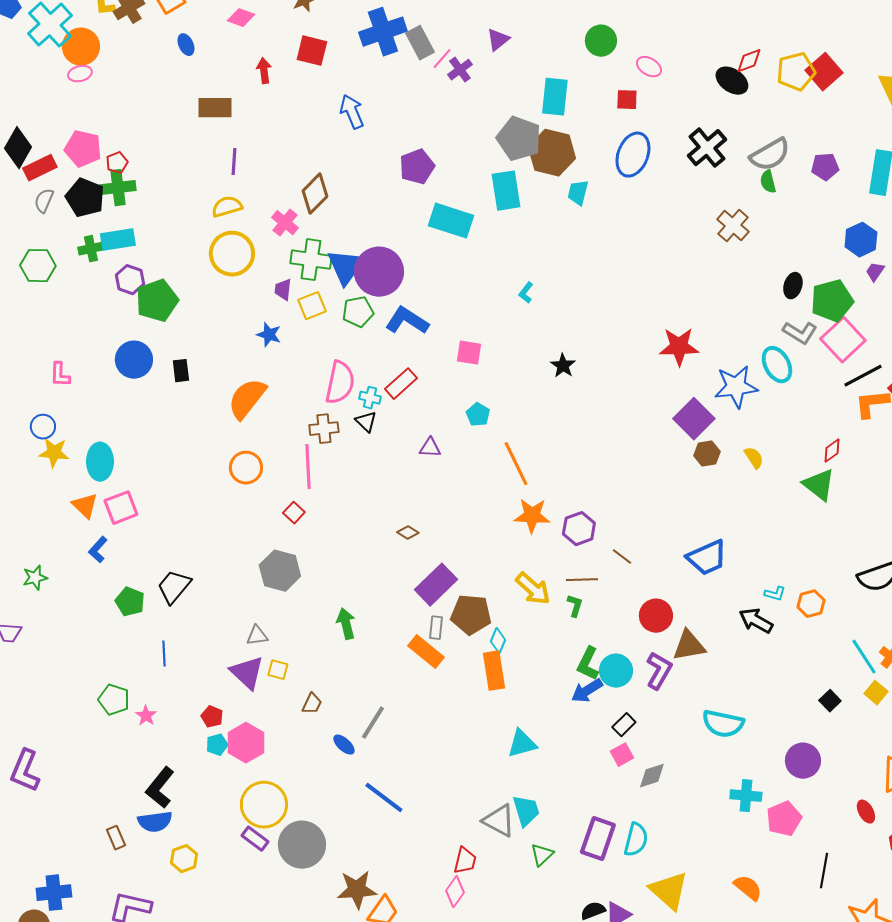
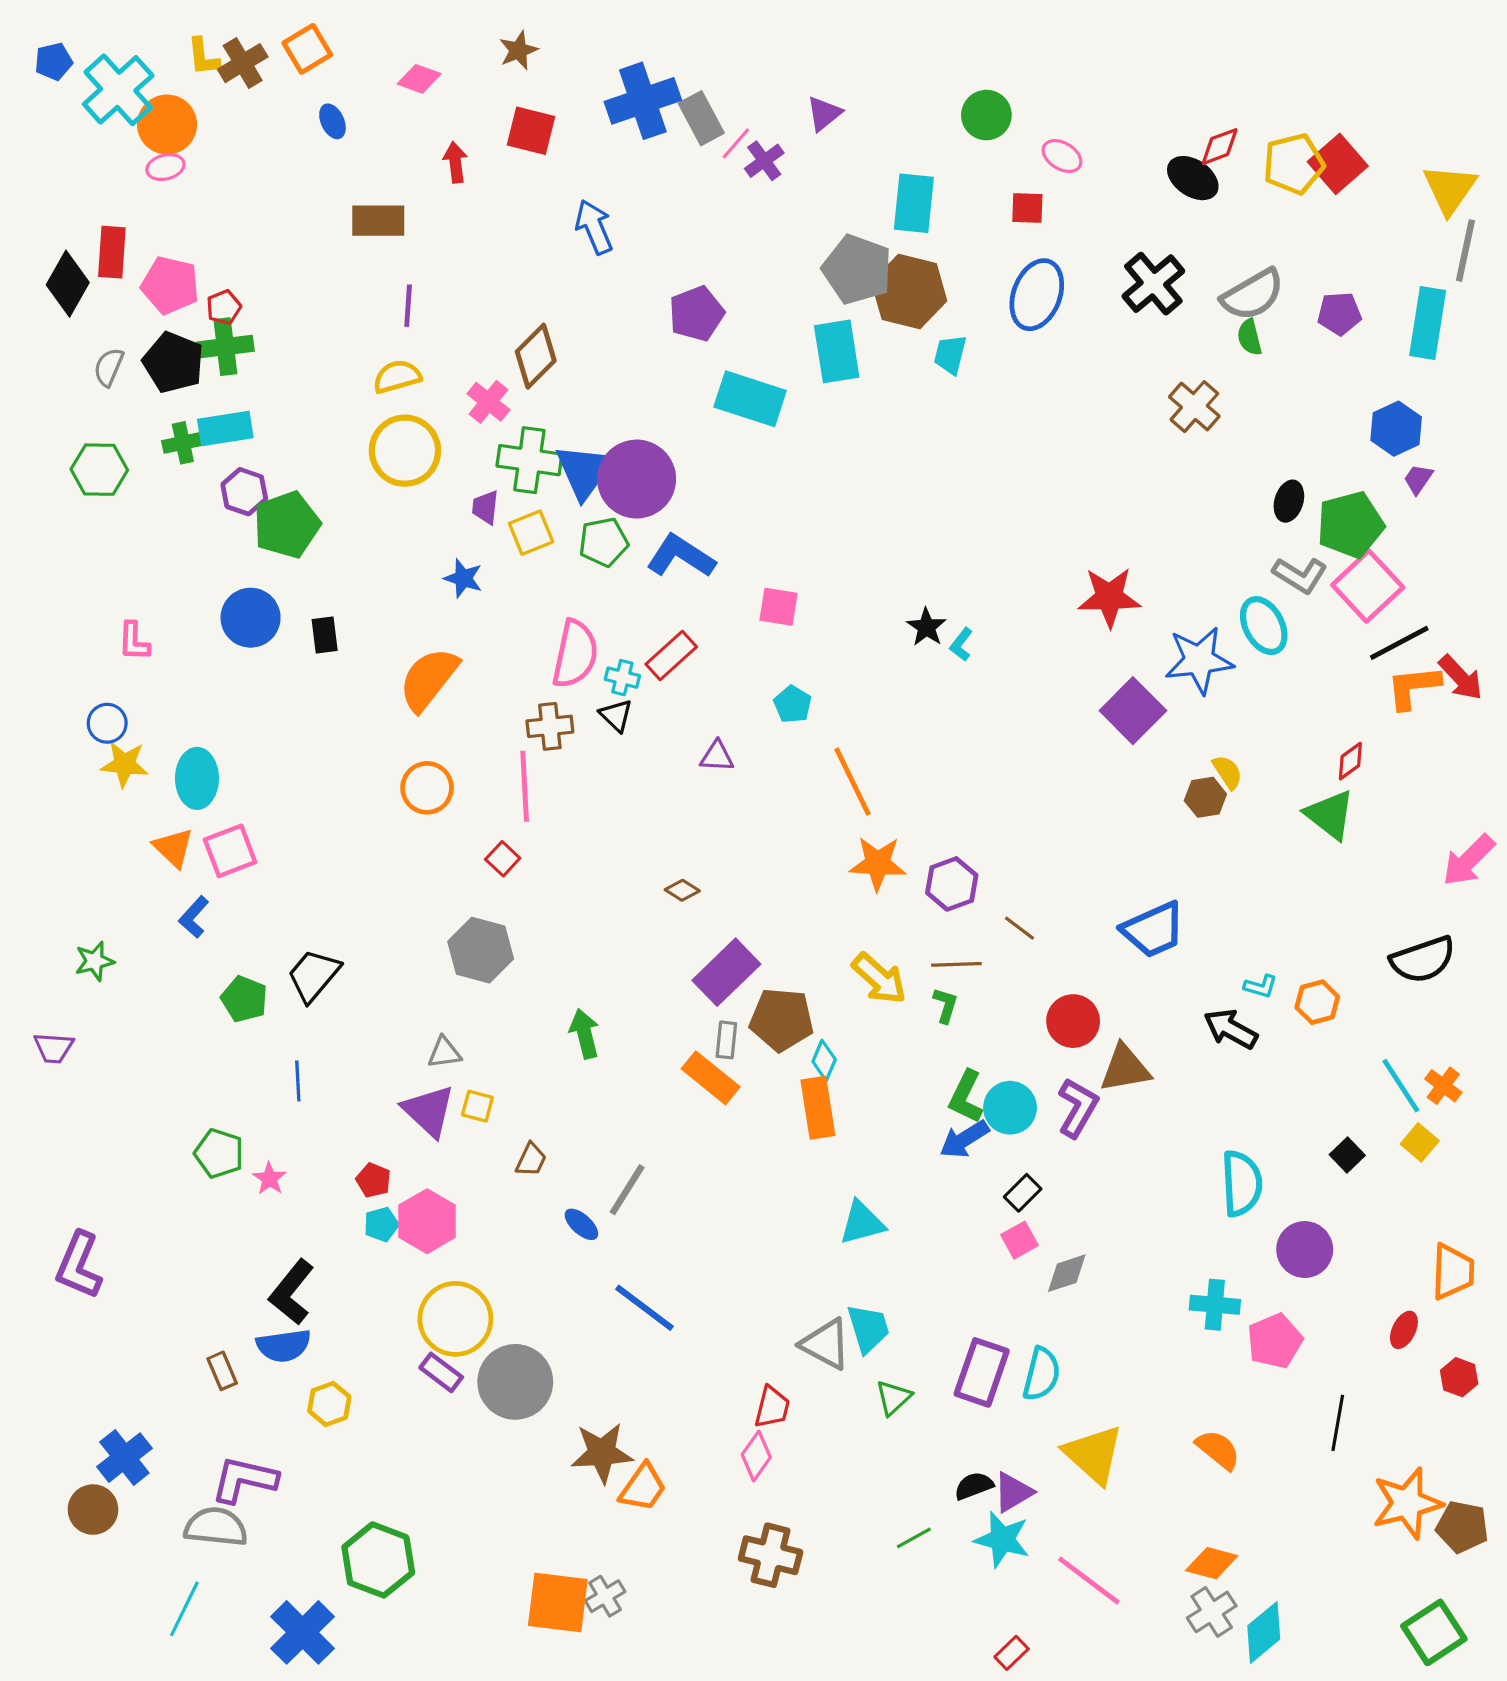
red rectangle: (40, 168) -> (112, 252), moved, turned -60
cyan L-shape: (526, 293) -> (961, 644), moved
brown hexagon: (707, 454) -> (1205, 797), moved
cyan semicircle: (723, 724) -> (1242, 1183), moved, turned -105
red ellipse: (866, 812) -> (1404, 1330), turned 55
blue cross: (54, 893) -> (124, 1458), turned -32

